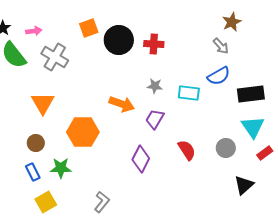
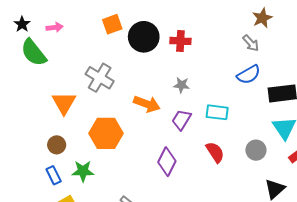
gray cross: (55, 57) -> (100, 78), moved
cyan rectangle: (189, 93) -> (217, 112), moved

